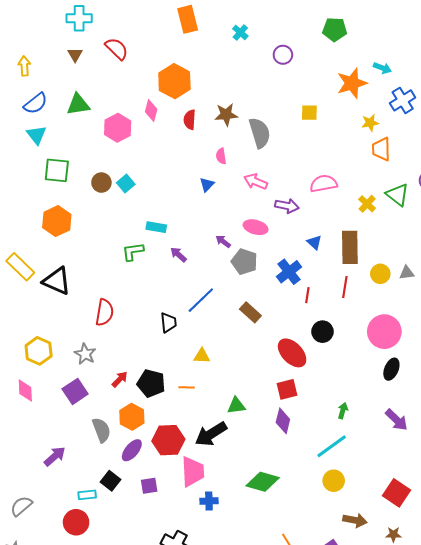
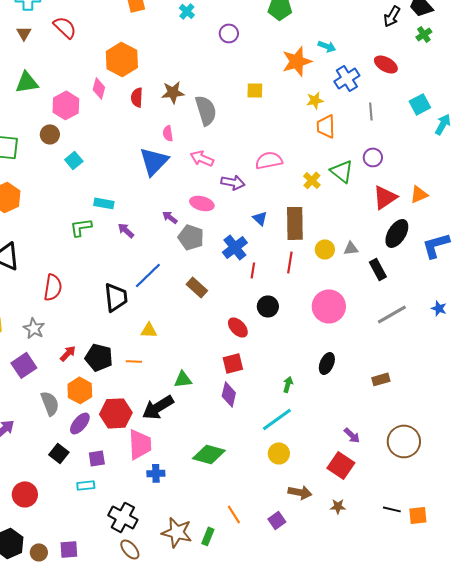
brown circle: (101, 183) -> (50, 134), moved
blue triangle: (207, 185) -> (154, 161), size x2.0
black trapezoid: (168, 322) -> (116, 297), size x1.4
red ellipse: (292, 353) -> (238, 327), size x0.7
black ellipse: (391, 369) -> (327, 363), moved
purple arrow: (397, 420) -> (352, 435), moved, size x0.7
cyan rectangle: (87, 495) -> (86, 485), moved

